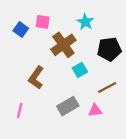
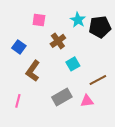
blue square: (21, 30) -> (19, 47), moved
brown cross: (63, 45) -> (58, 41), size x0.7
black pentagon: (109, 49) -> (100, 27), moved

